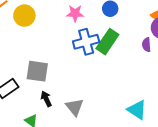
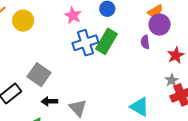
pink star: (75, 13) -> (73, 15), turned 30
gray square: (37, 71) -> (39, 75), turned 30
black arrow: (46, 99) -> (49, 101), turned -63

